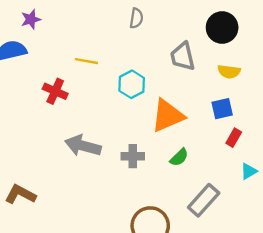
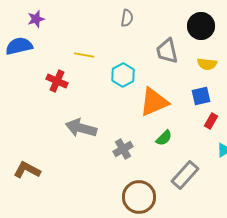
gray cross: (133, 156) -> (123, 149), moved, turned -30

